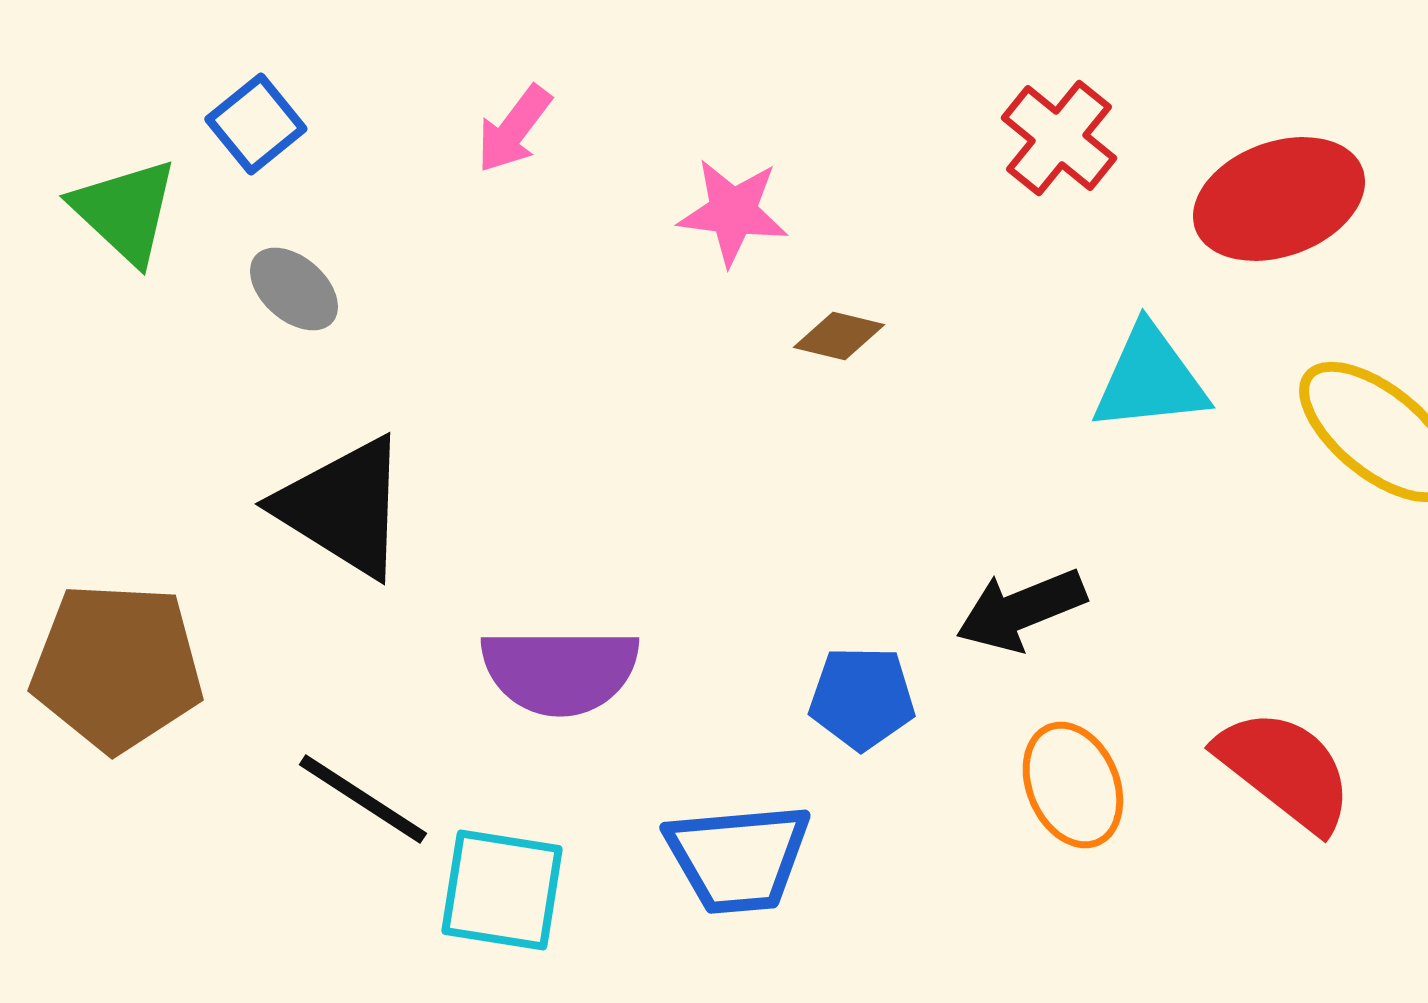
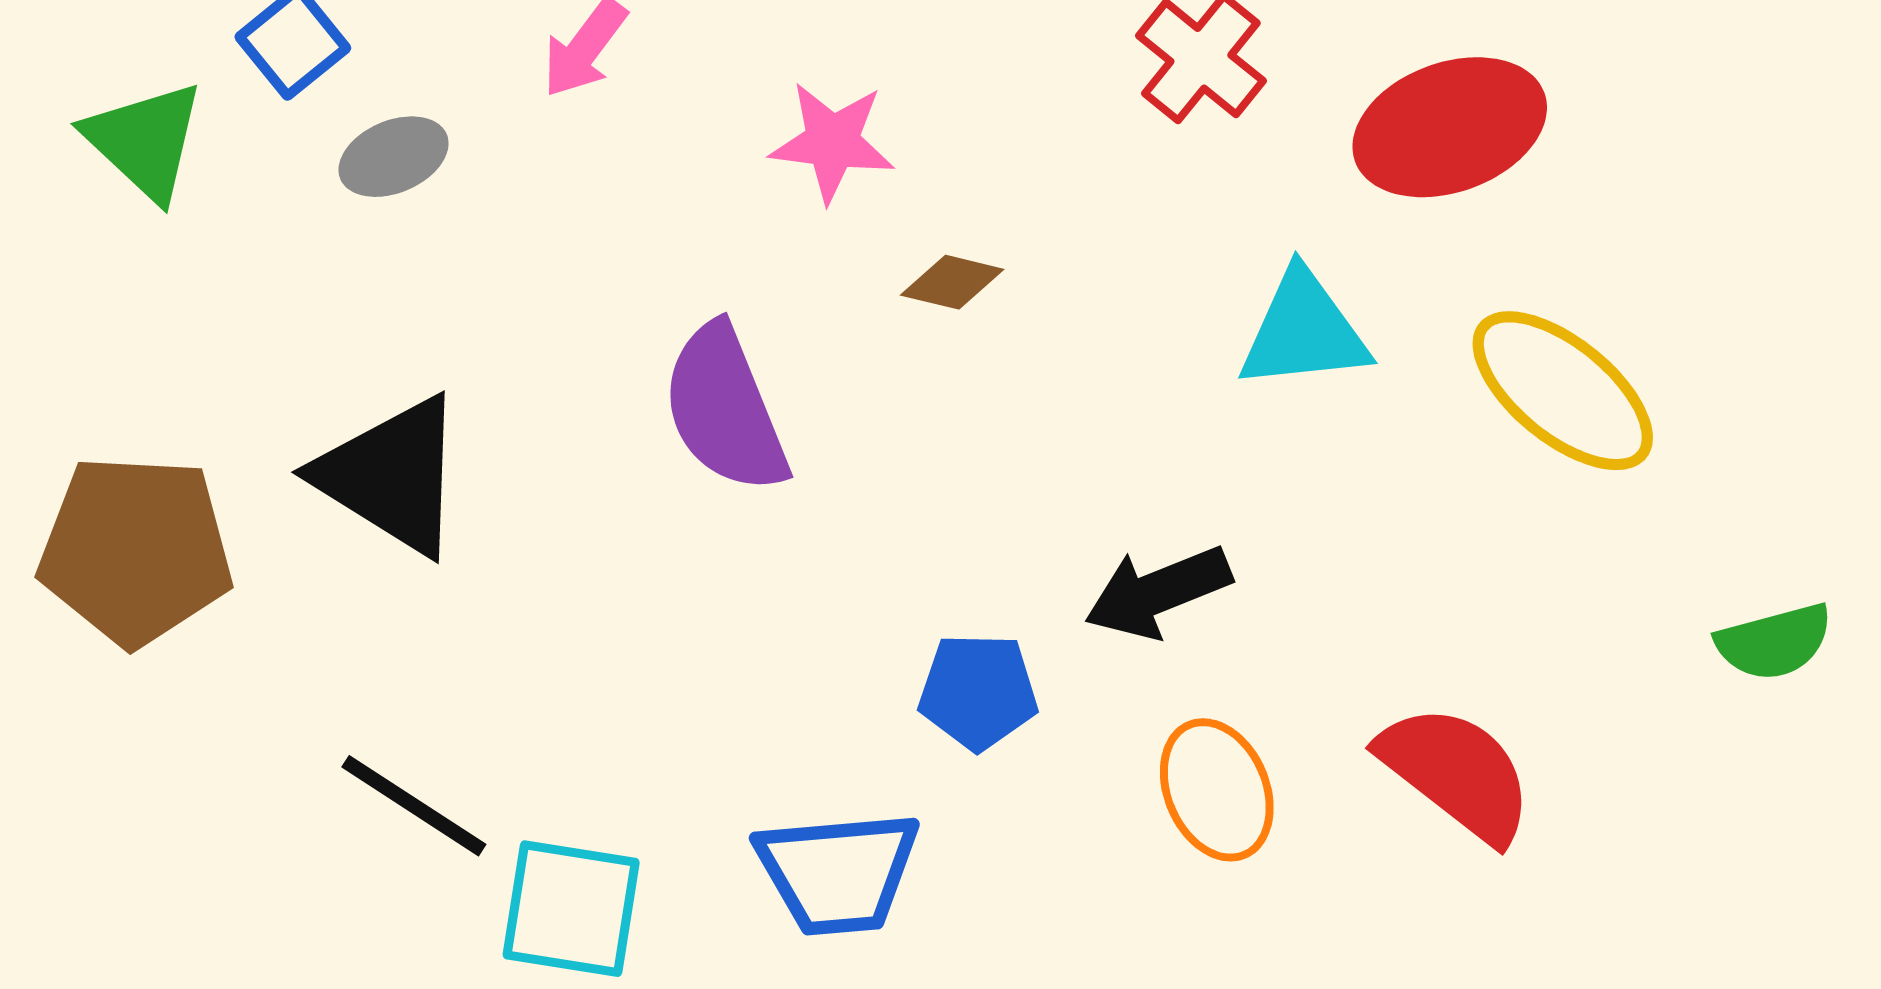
gray ellipse: (294, 289) -> (394, 157), moved, turned -64
brown pentagon: (117, 667) -> (136, 550), moved
purple semicircle: (560, 671) -> (725, 409), moved, turned 68

